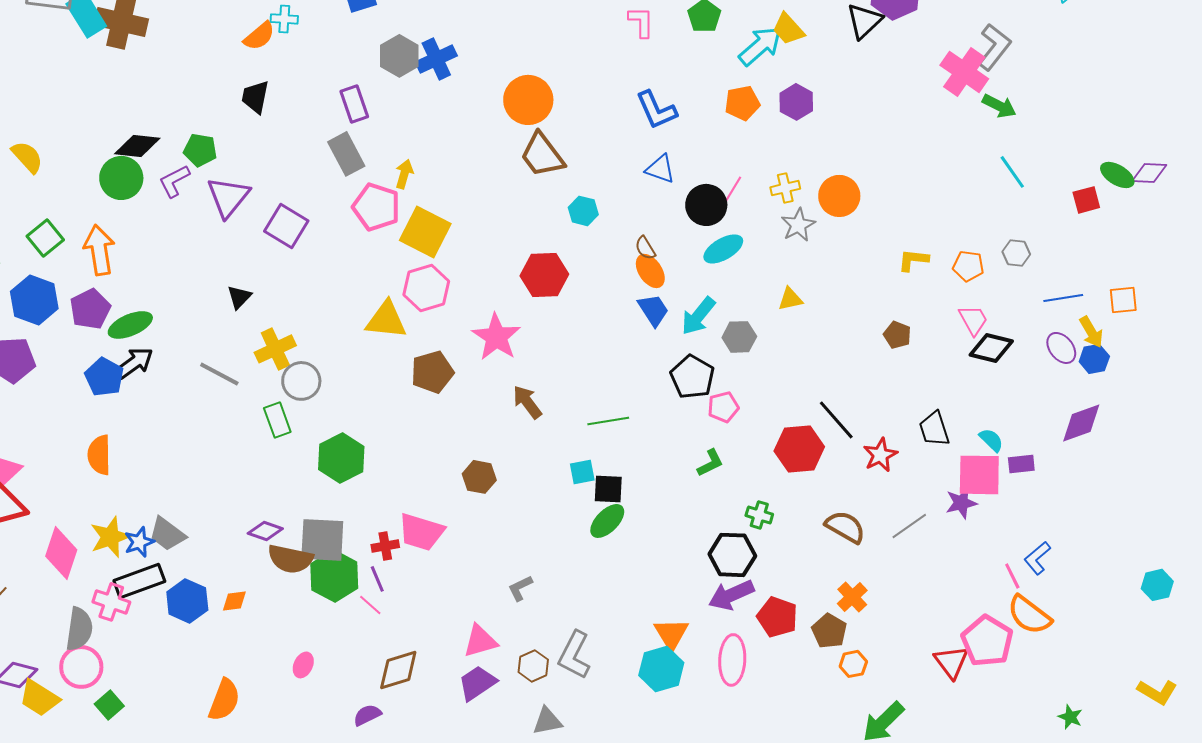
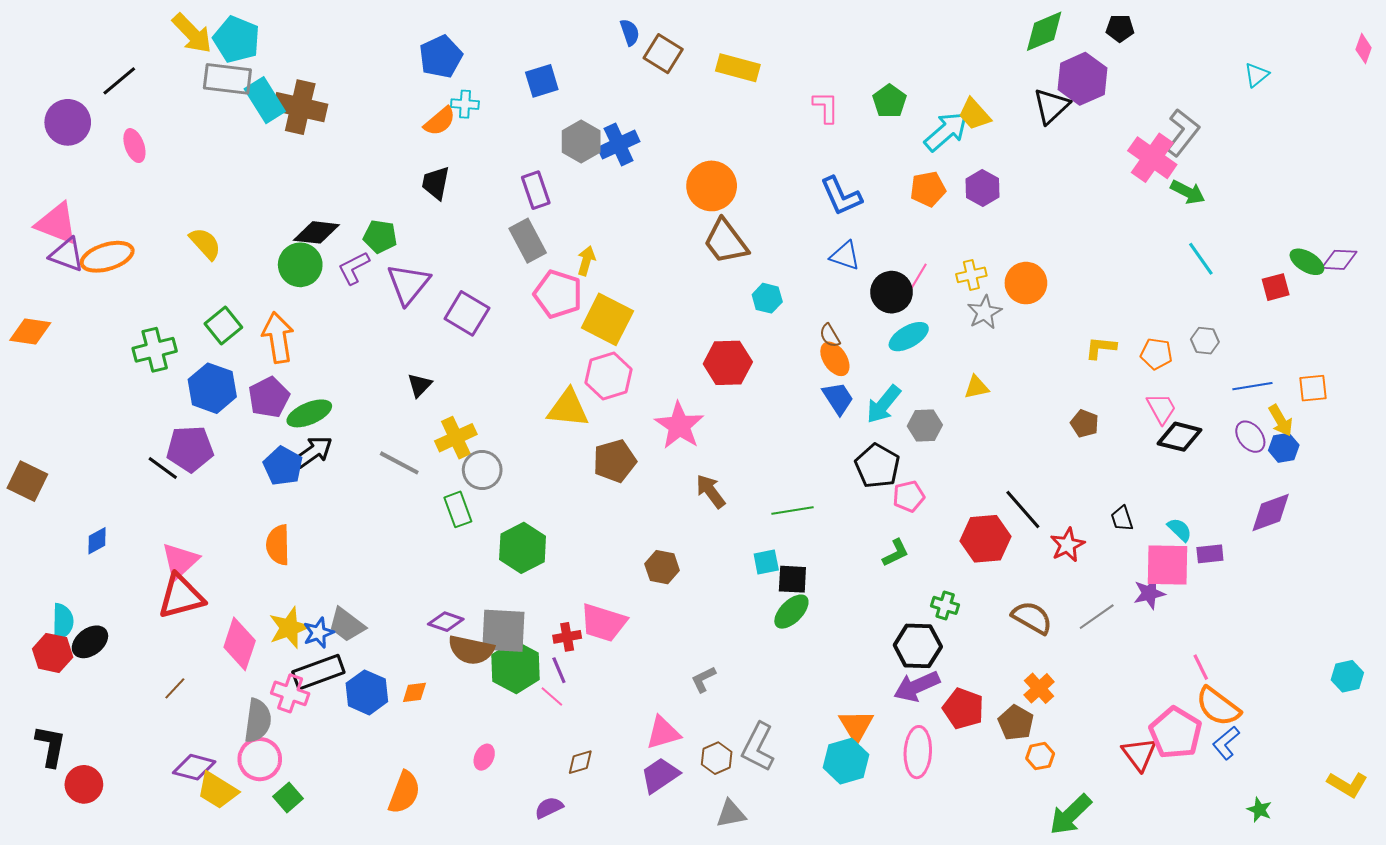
black trapezoid: (934, 429) -> (1122, 519), size x0.7
blue L-shape: (1037, 558) -> (1226, 743), moved
brown diamond: (398, 670) -> (580, 762), size x0.6

